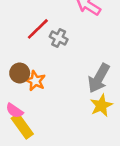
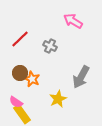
red line: (38, 29) -> (20, 39), moved
yellow star: (101, 105) -> (58, 99), moved

